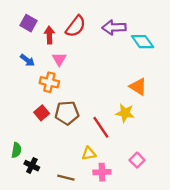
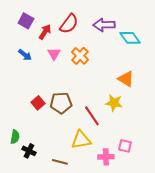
red arrow: (49, 35) -> (45, 32), turned 35
orange cross: (49, 82) -> (80, 56), moved, turned 30
yellow triangle: (89, 153) -> (81, 140), size x1.5
pink square: (137, 160) -> (125, 146), turned -32
pink cross: (102, 172) -> (106, 157), moved

